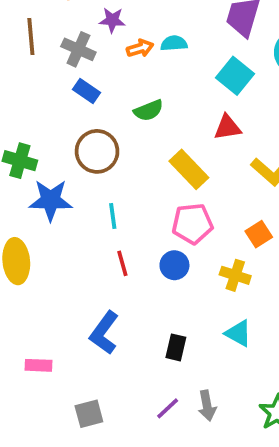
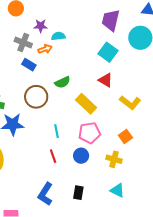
cyan semicircle: (174, 43) -> (58, 36), moved
orange arrow: (140, 48) -> (45, 49), moved
green semicircle: (149, 110) -> (62, 82), moved
red triangle: (227, 127) -> (106, 80), turned 42
cyan line: (113, 216) -> (57, 131), moved
black rectangle: (176, 347) -> (78, 193), moved

